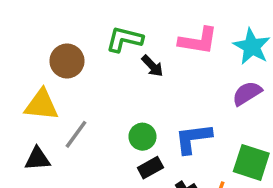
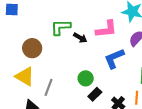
pink L-shape: (198, 41) -> (106, 29), moved
yellow triangle: (41, 105) -> (25, 76), turned 40
blue L-shape: (193, 138) -> (114, 58), moved

